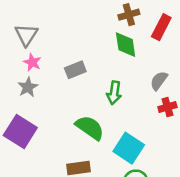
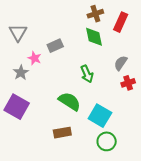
pink star: (32, 62) -> (34, 58), moved
gray rectangle: (75, 70) -> (55, 46), moved
green arrow: (114, 93) -> (87, 74), turned -30

